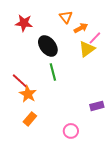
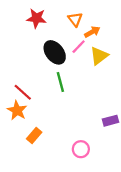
red star: (24, 23) -> (36, 18), moved
pink line: (95, 38) -> (79, 47), moved
orange star: (28, 94) -> (17, 110), moved

